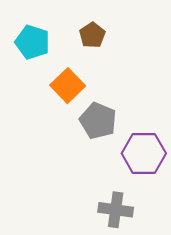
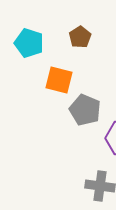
orange square: (68, 86) -> (59, 80), turned -32

